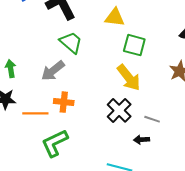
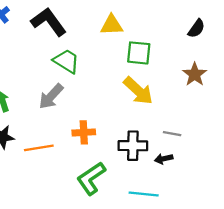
orange cross: (64, 102) -> (84, 132), moved
black cross: (119, 110) -> (133, 146), moved, turned -35
green L-shape: (55, 143) -> (91, 178), moved

